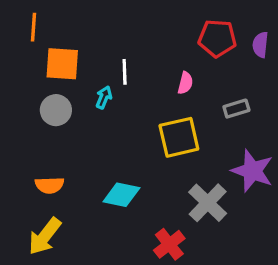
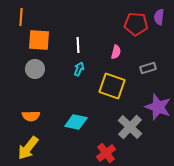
purple semicircle: (260, 45) -> (159, 17), moved
cyan arrow: (104, 97) -> (79, 69), moved
yellow square: (179, 137) -> (112, 86), turned 32

